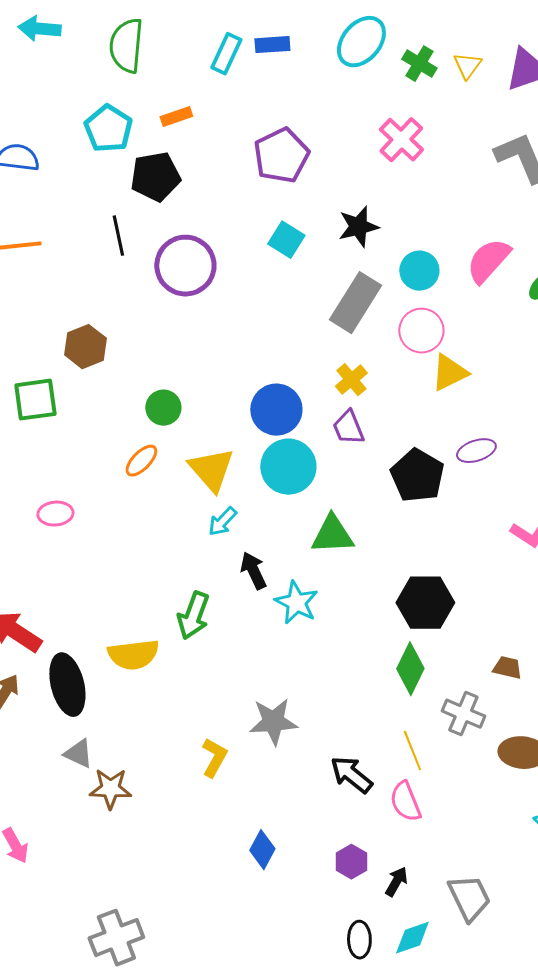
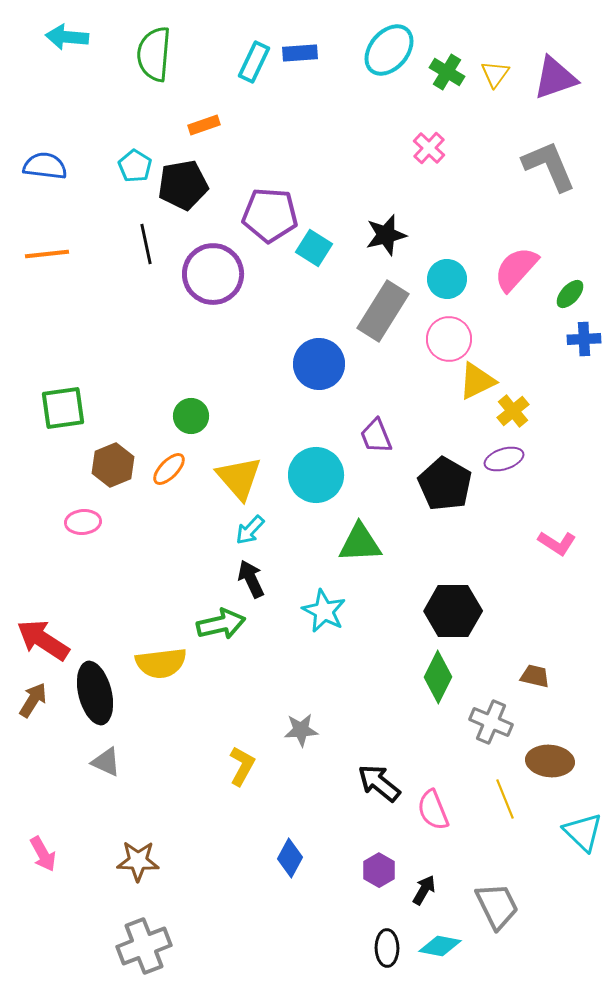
cyan pentagon: (108, 129) -> (135, 166), moved, size x0.7
pink cross: (401, 140) -> (429, 148), size x0.7
purple pentagon: (281, 156) -> (270, 215), moved, turned 30
brown hexagon: (85, 347) -> (113, 465), moved
yellow cross: (351, 380) -> (513, 411), moved
blue circle: (276, 410) -> (319, 364), moved
black arrow: (253, 571) -> (251, 579), moved
green arrow: (193, 616) -> (221, 624), turned -123
gray star: (273, 722) -> (301, 730), size x0.7
yellow line: (412, 751) -> (505, 799), moved
brown star: (110, 789) -> (138, 861), moved
cyan diamond: (412, 938) -> (440, 946), turned 30

